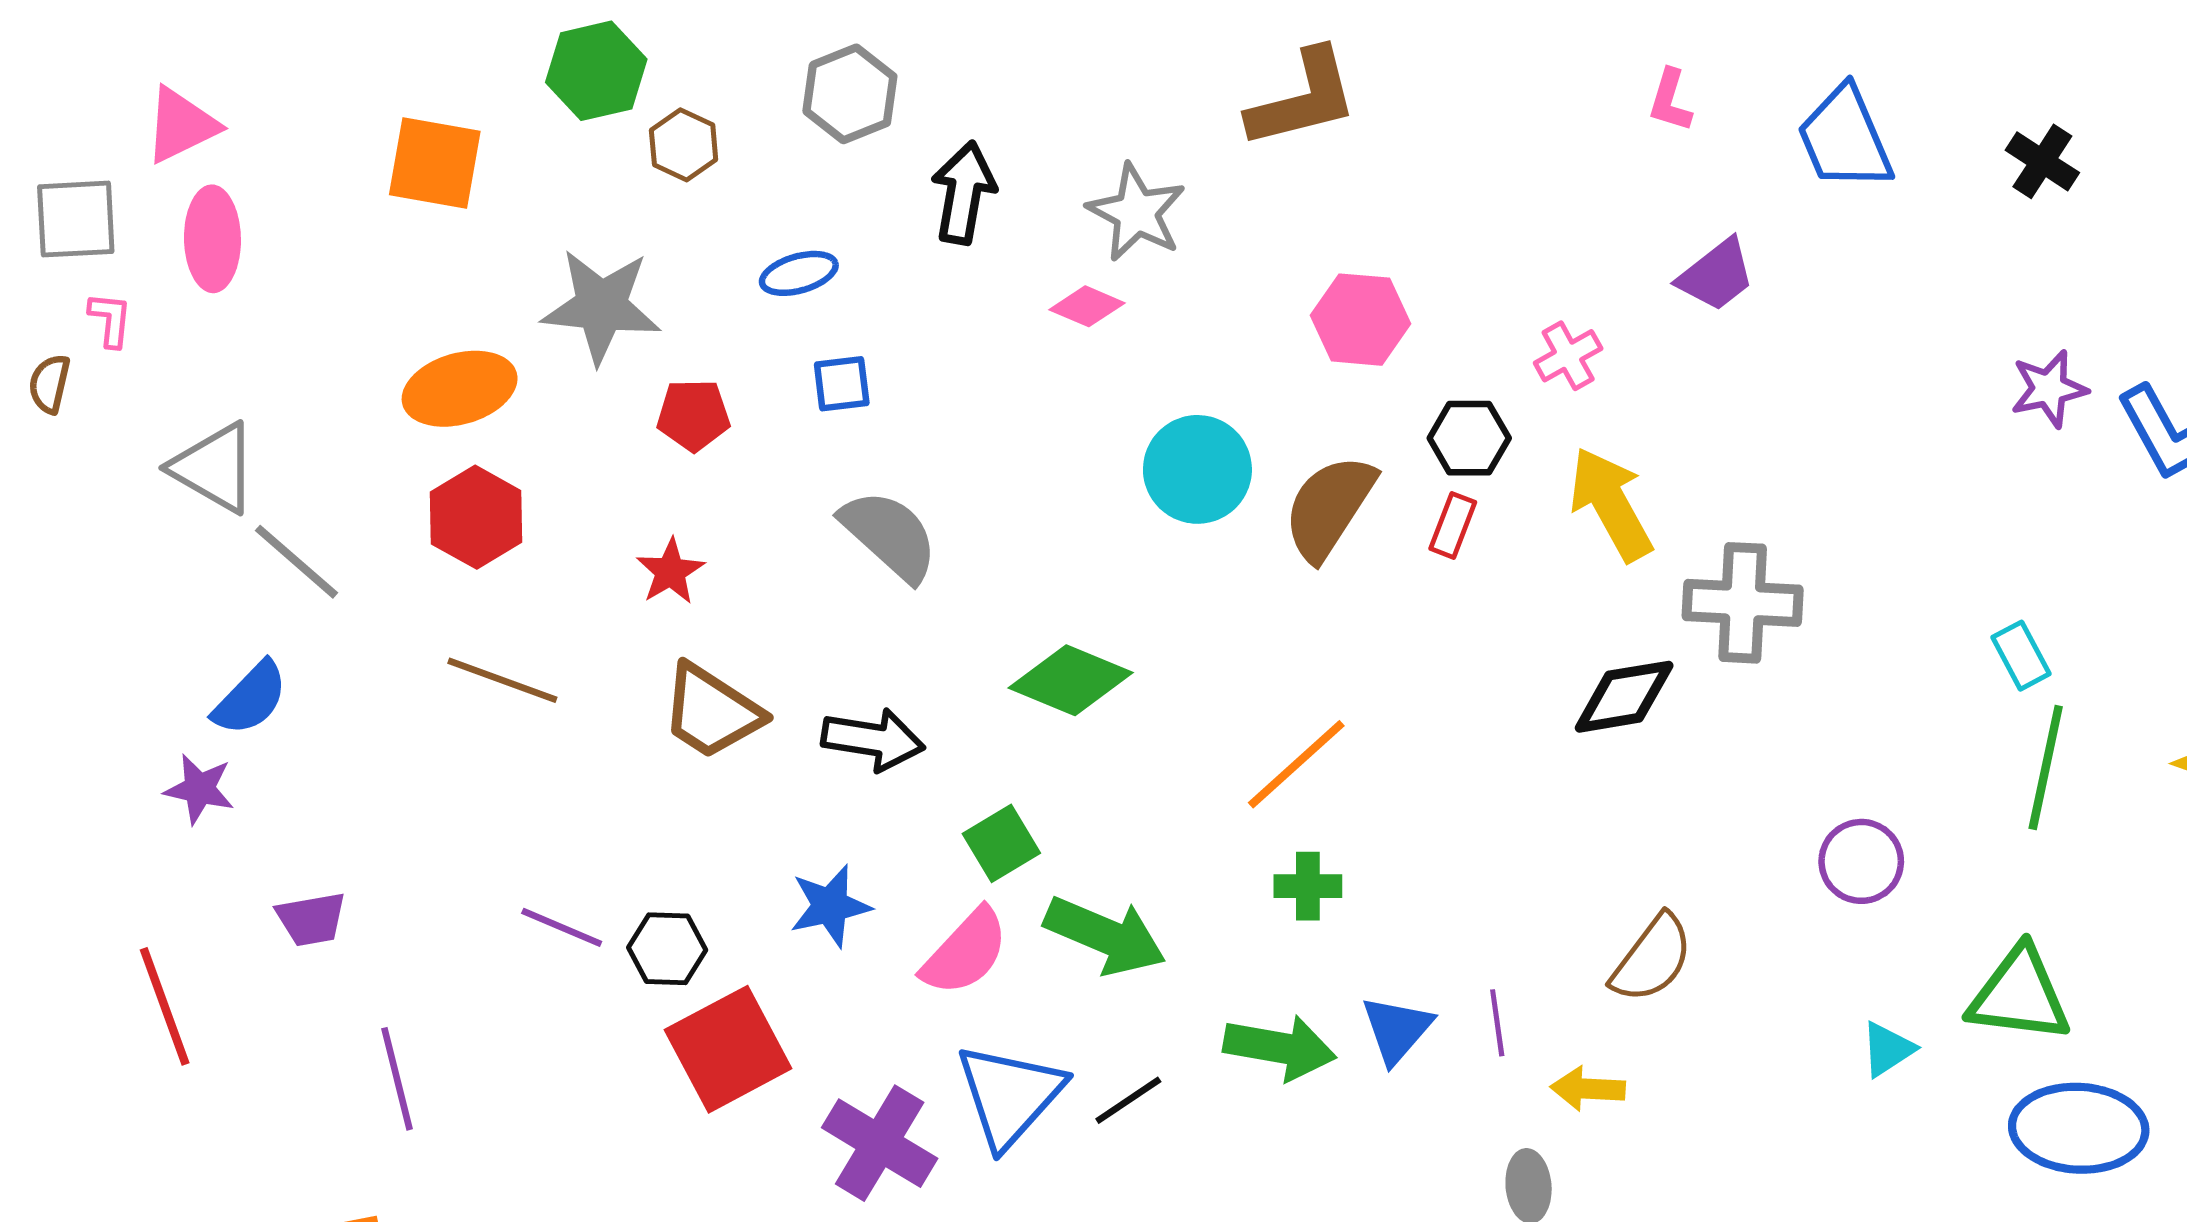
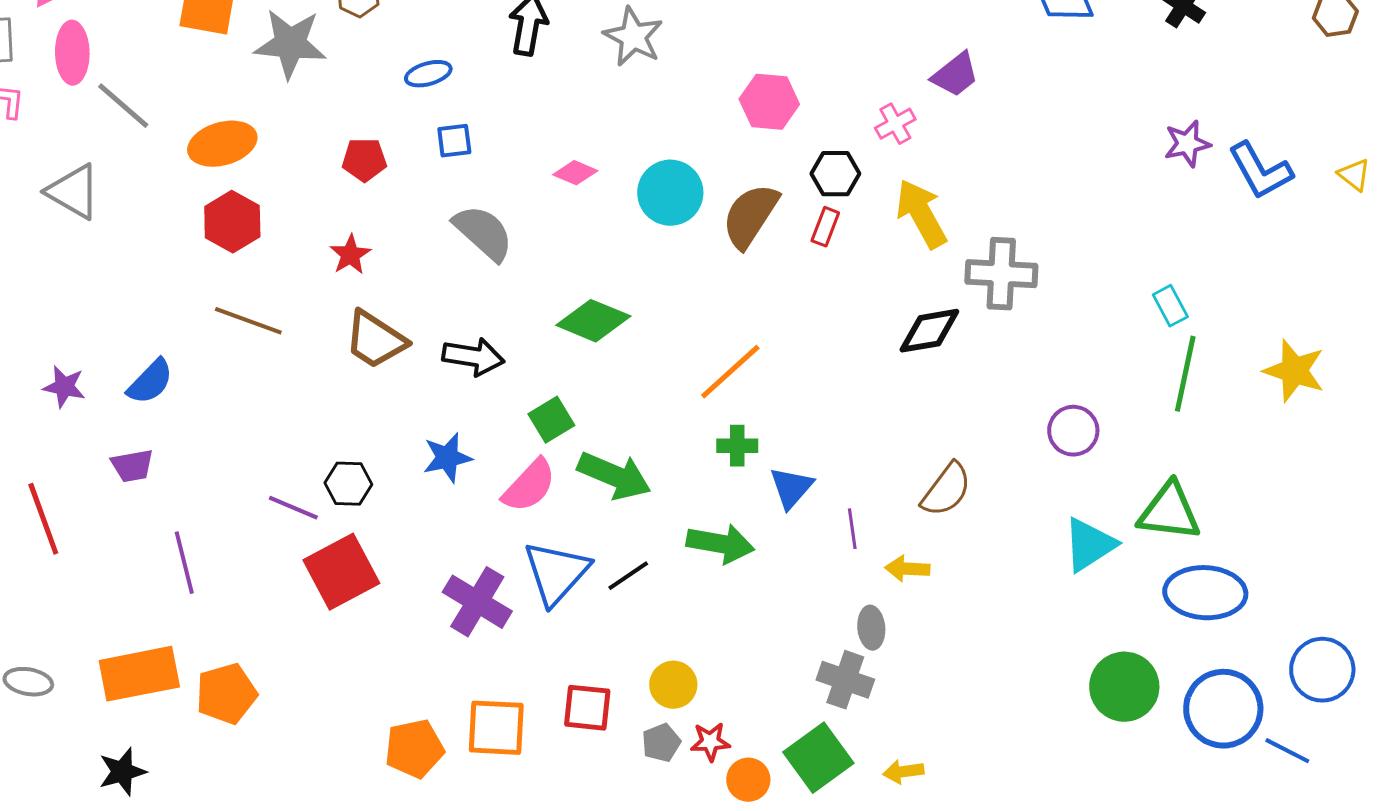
purple trapezoid: (1716, 275) -> (955, 75), moved
gray star: (601, 306) -> (290, 44), moved
pink diamond: (1087, 306) -> (575, 173), moved
gray line: (296, 562) -> (123, 106), moved
blue semicircle: (250, 698) -> (150, 382), moved
purple line: (562, 927) -> (293, 508), moved
blue triangle: (1397, 1029) -> (791, 488), moved
red square: (728, 1049) -> (341, 572), moved
cyan triangle: (1888, 1049) -> (1089, 545), size x1.6

